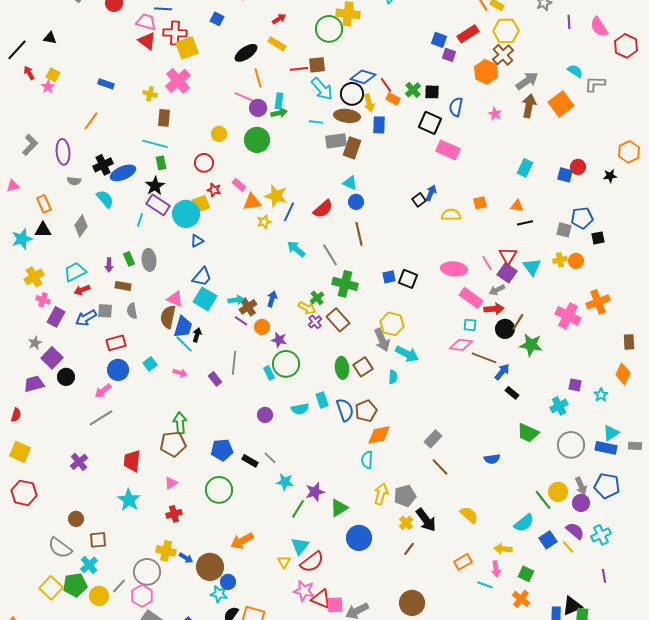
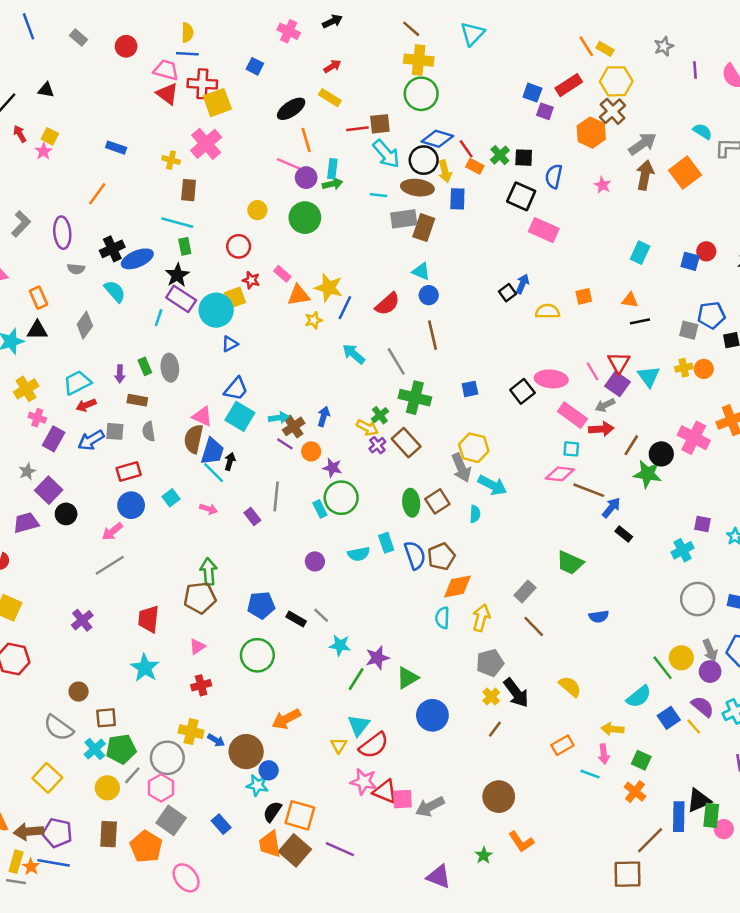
green circle: (329, 29) -> (421, 94), moved
black square: (408, 279) -> (522, 391), moved, turned 30
black circle: (505, 329) -> (661, 454), moved
green trapezoid: (528, 433) -> (570, 563), moved
yellow arrow: (381, 494) -> (481, 618), moved
green pentagon: (75, 585) -> (121, 749), moved

